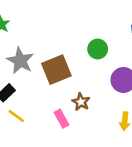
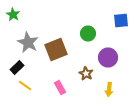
brown star: (81, 102) -> (86, 74), moved

